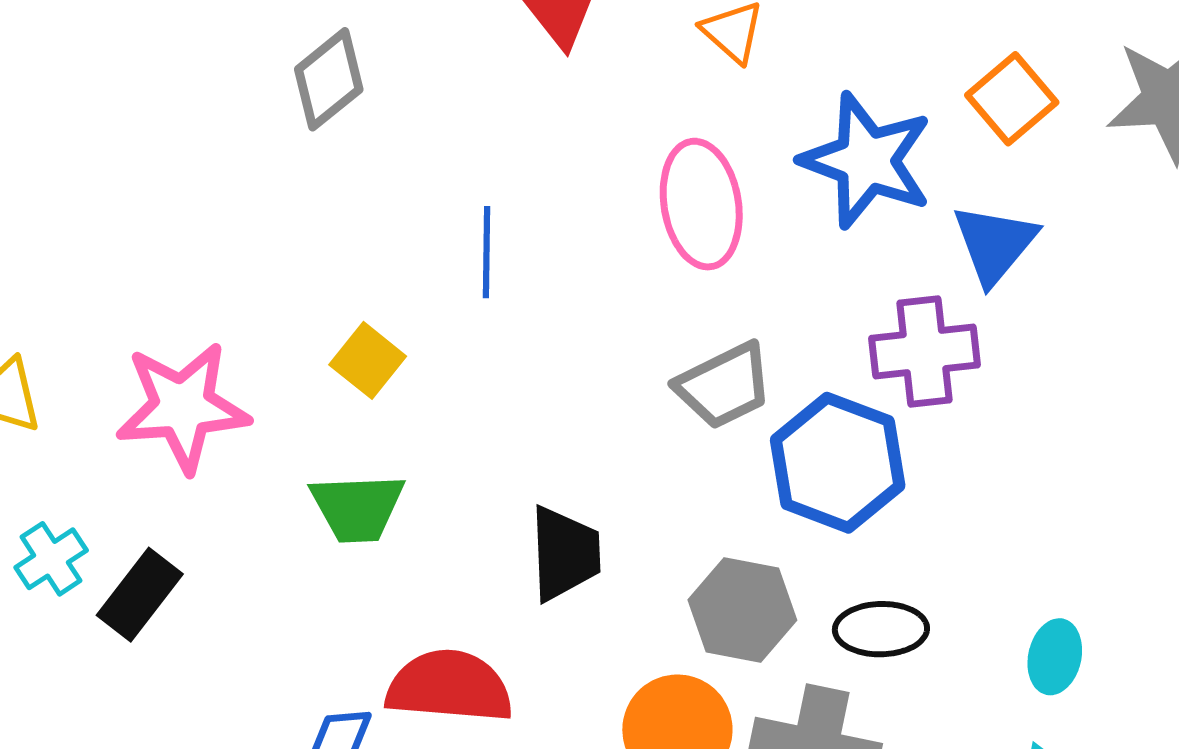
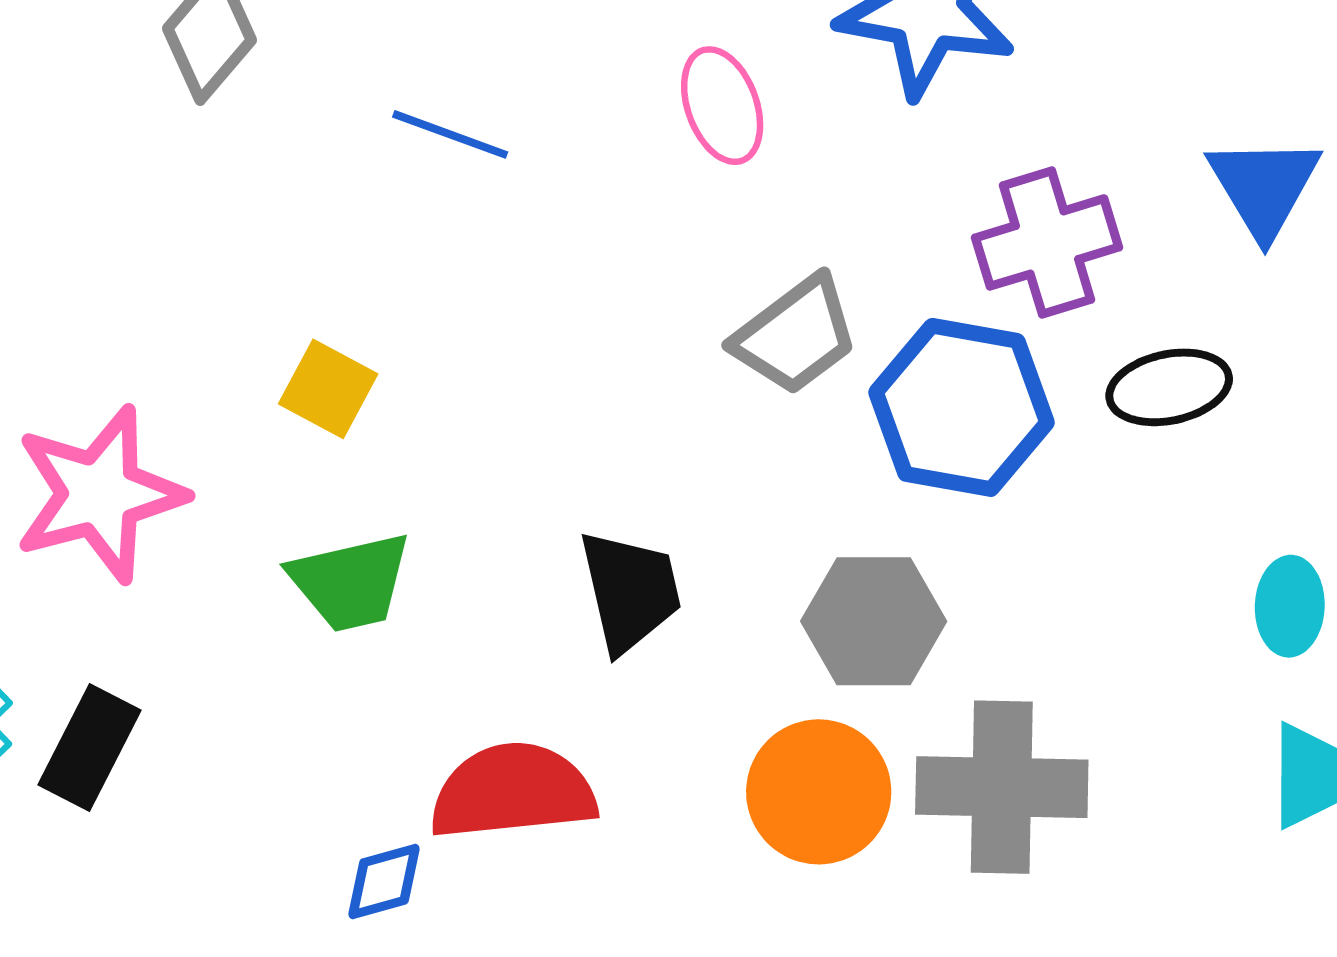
pink ellipse: (701, 204) -> (722, 106), size x0.7
blue triangle: (995, 244) -> (1264, 186), moved
blue line: (486, 252) -> (450, 134), moved, turned -60
black ellipse: (881, 629) -> (1169, 387), moved

